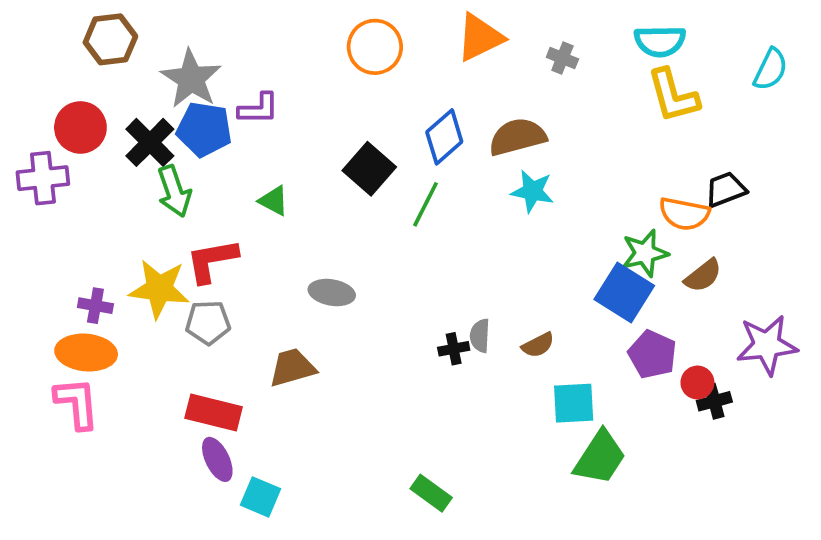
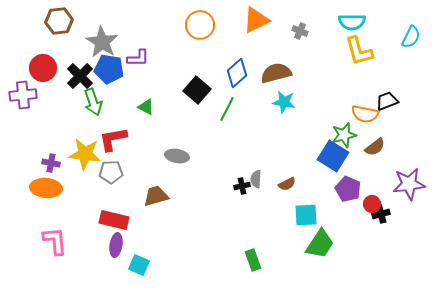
pink L-shape: (77, 403) -> (55, 241), moved
purple ellipse: (217, 459) -> (116, 245), turned 35
green rectangle: (431, 493) -> (253, 260), moved, turned 35

